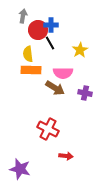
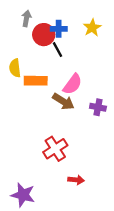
yellow star: (80, 50) -> (92, 28), moved
yellow semicircle: (28, 54) -> (15, 68), moved
pink semicircle: (63, 73) -> (73, 84), turned -54
red cross: (48, 129) -> (55, 149), turned 30

